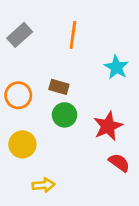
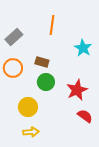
gray rectangle: (20, 35) -> (14, 37), moved
yellow circle: (22, 144) -> (28, 107), moved

